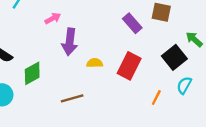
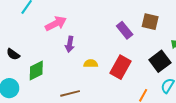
pink arrow: (53, 18) -> (56, 24), size x1.5
purple arrow: (70, 42) -> (70, 44), size x0.7

